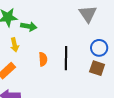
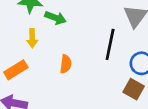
black line: (66, 58) -> (110, 44), moved

